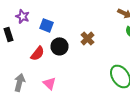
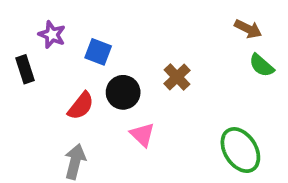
gray arrow: (20, 82) -> (75, 162), moved
pink triangle: (50, 83) -> (142, 135), moved

